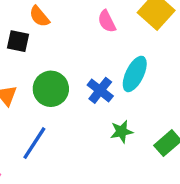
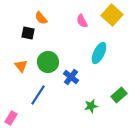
blue cross: (100, 90) -> (71, 77), moved
green star: (122, 132) -> (91, 106), moved

